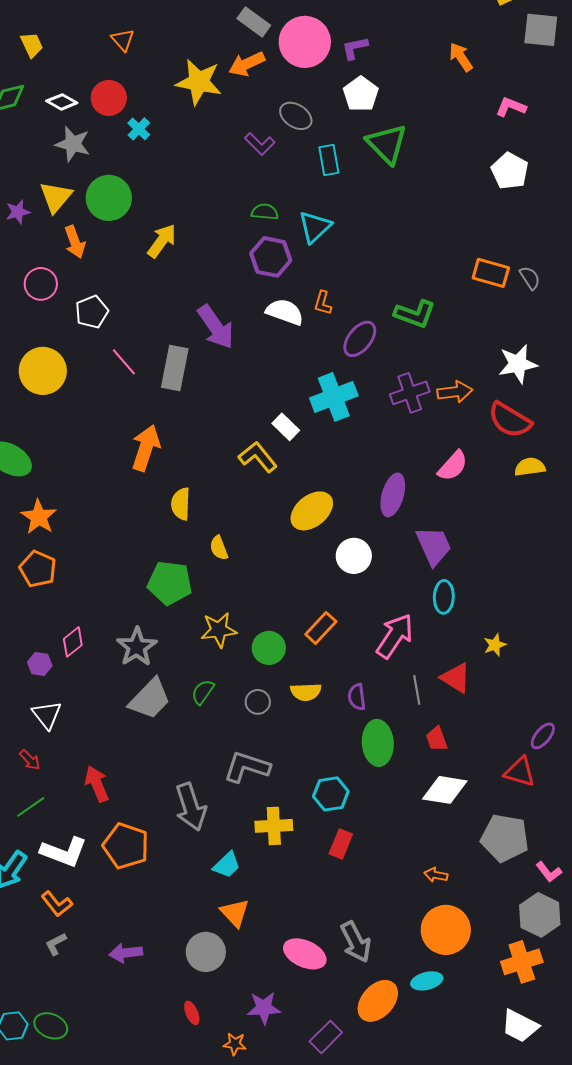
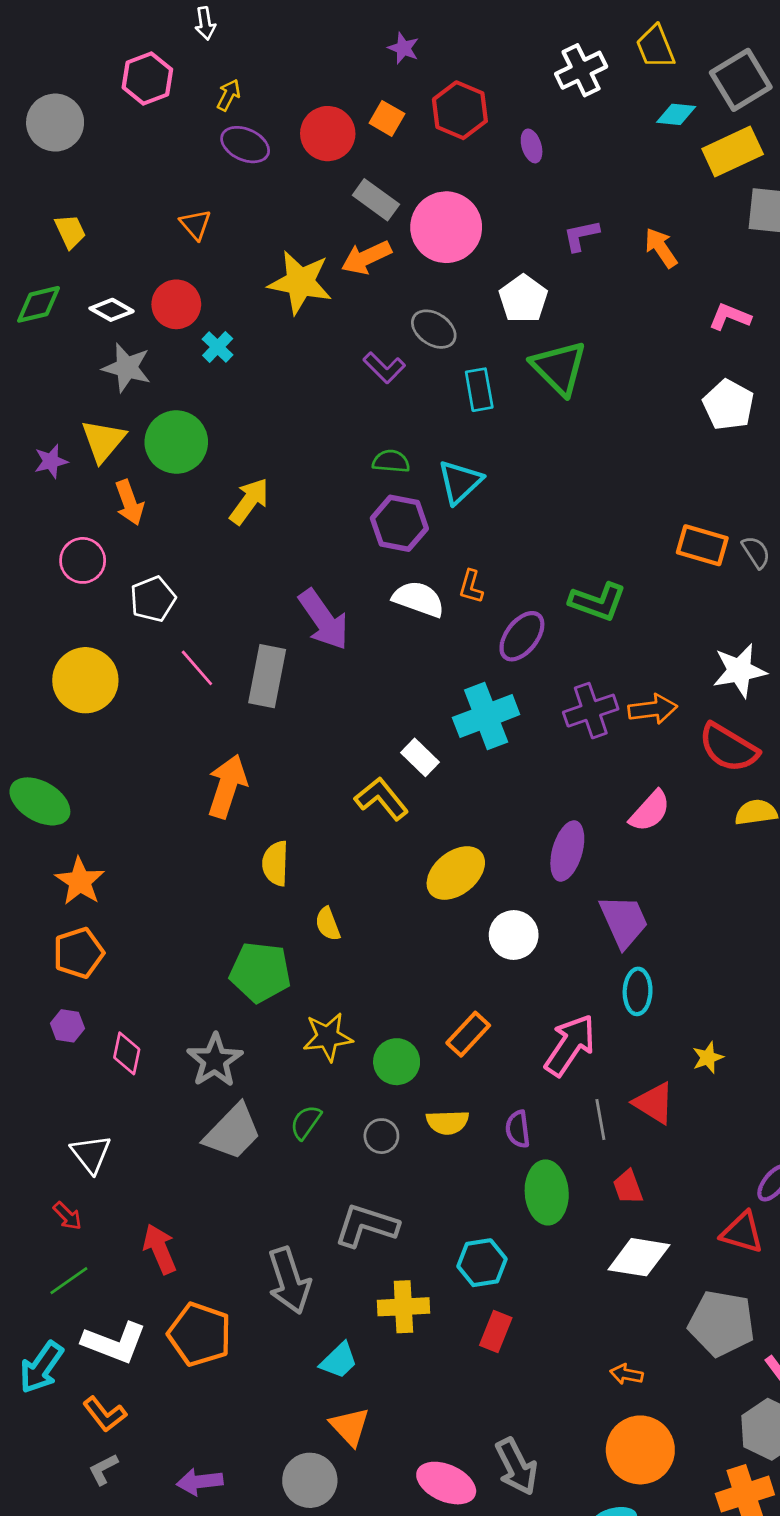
purple L-shape: (355, 48) -> (581, 235), moved
orange pentagon: (38, 569) -> (78, 953), turned 30
pink diamond: (73, 642) -> (127, 1053), turned -40
purple hexagon: (40, 664) -> (67, 1026), moved

